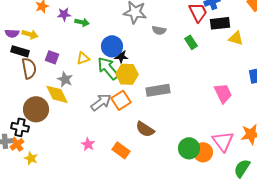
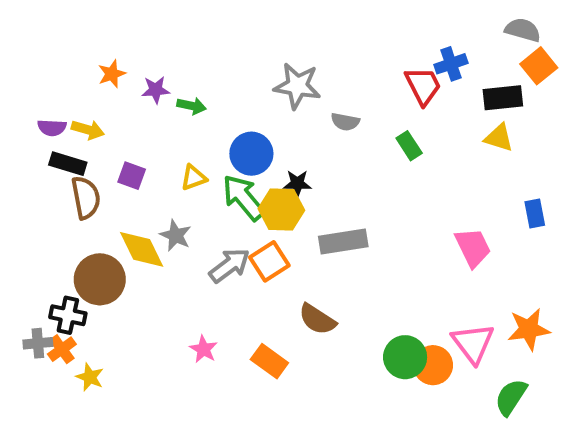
black rectangle: (220, 23) -> (503, 98), moved
black star: (121, 56) -> (297, 184), moved
gray star: (65, 79) -> (176, 235), moved

